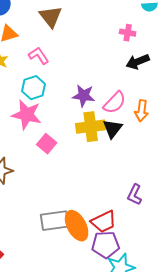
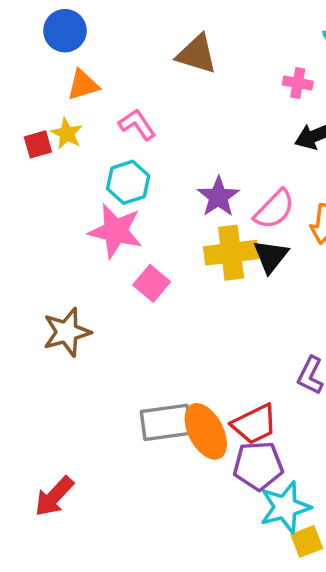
brown triangle: (51, 17) -> (197, 54), moved, turned -35
purple star: (84, 96) -> (218, 197), turned 30

